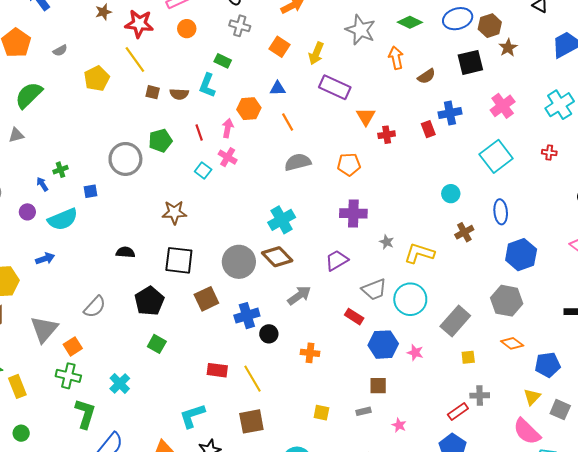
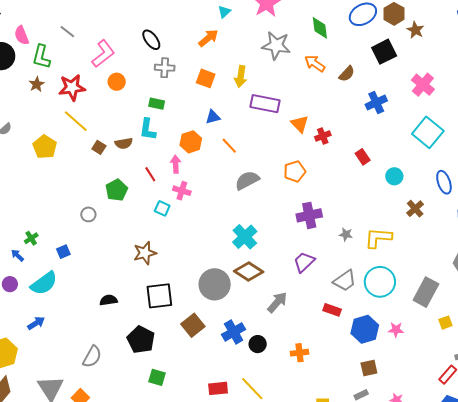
green diamond: (410, 22) -> (320, 28), turned 70
orange arrow: (396, 58) -> (315, 63), turned -30
brown square: (153, 92) -> (99, 147), turned 32
red rectangle: (428, 129) -> (363, 157), moved
gray circle: (125, 159) -> (88, 214), size x0.5

